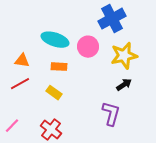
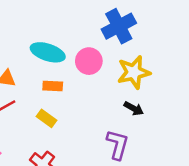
black arrow: (124, 85) -> (134, 108), turned 63

